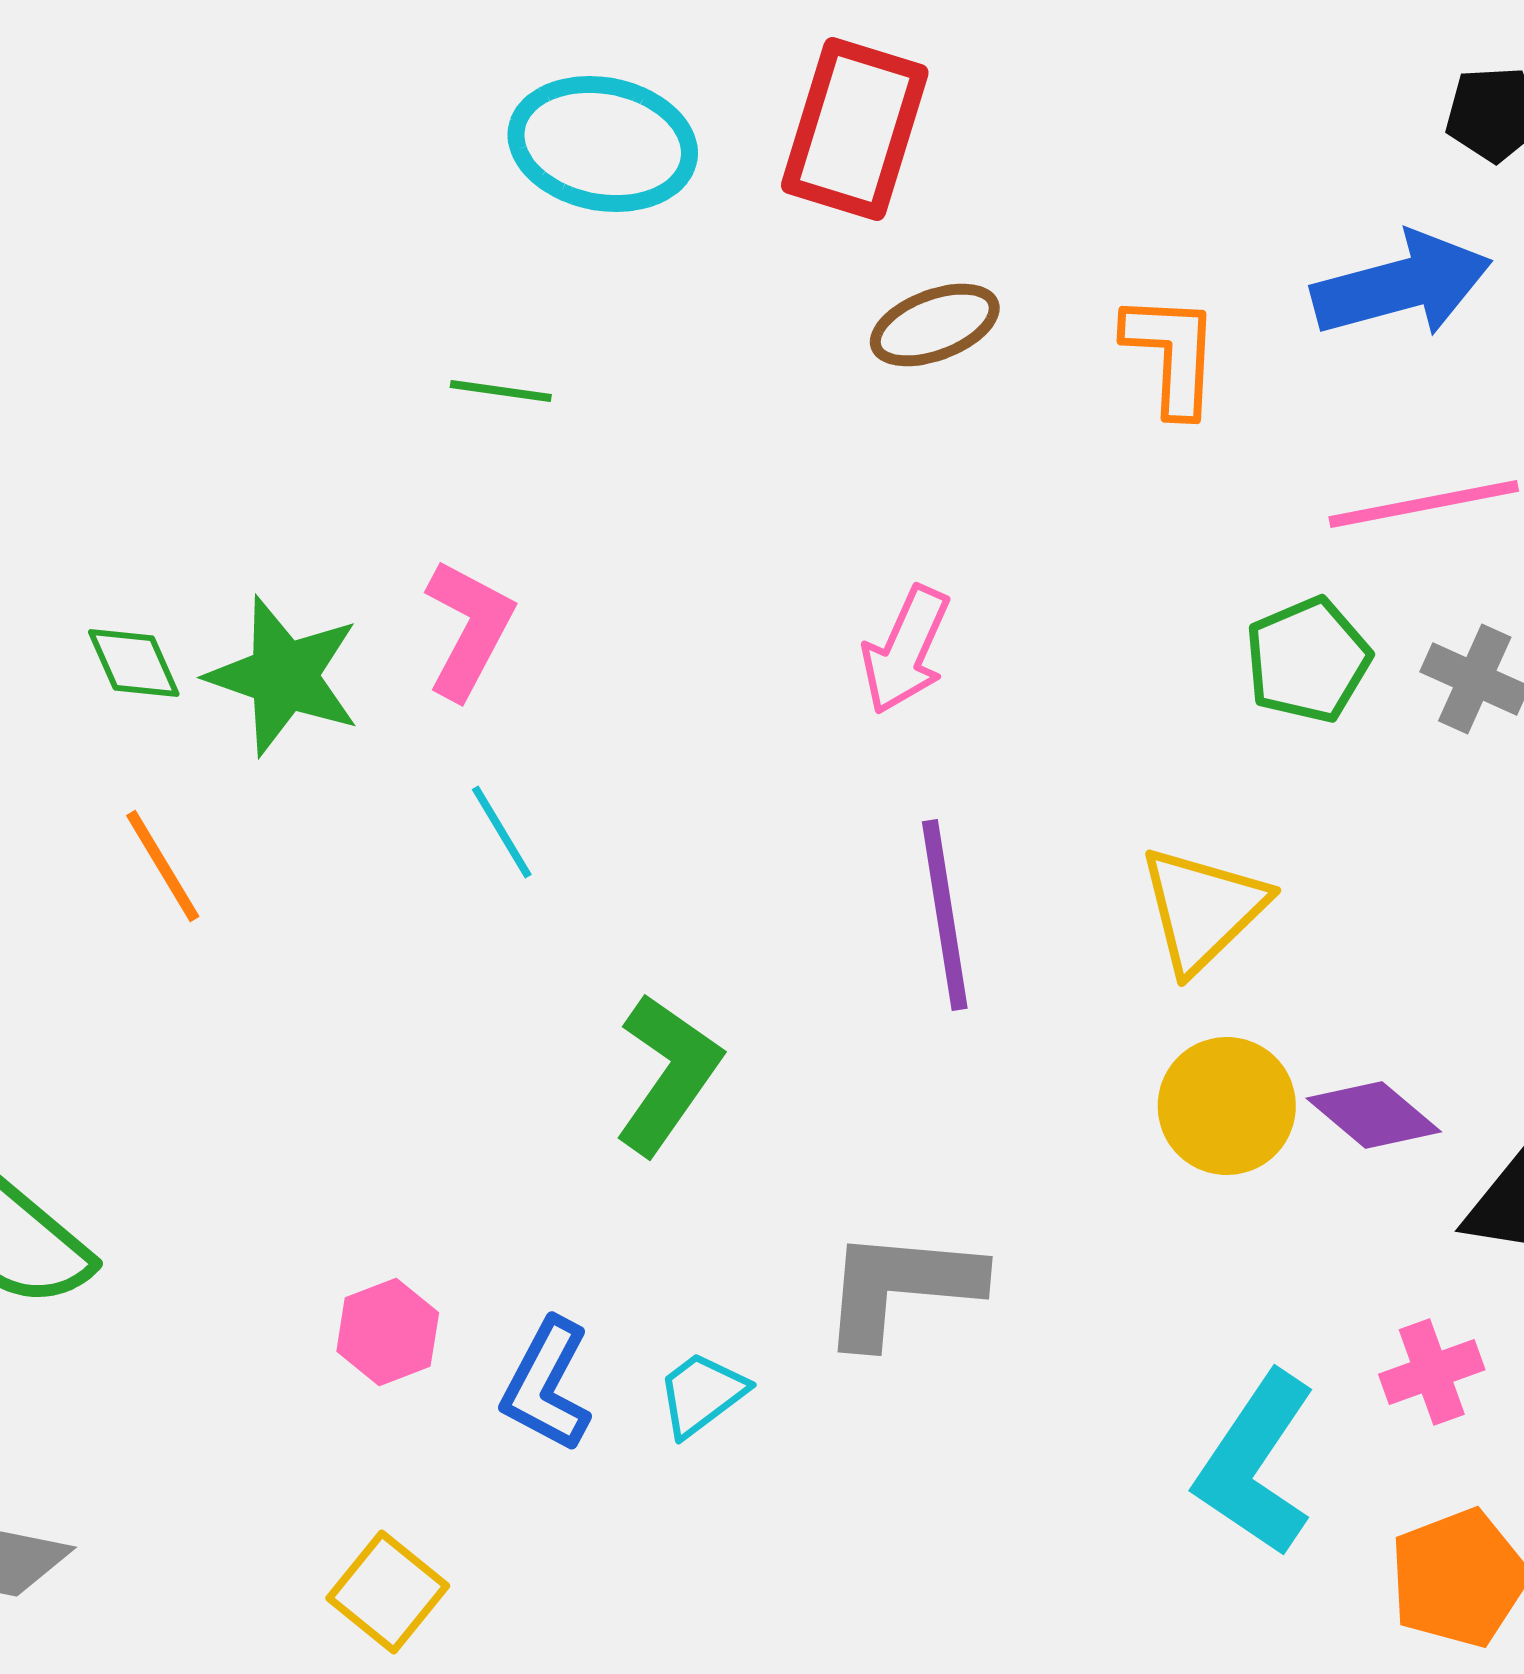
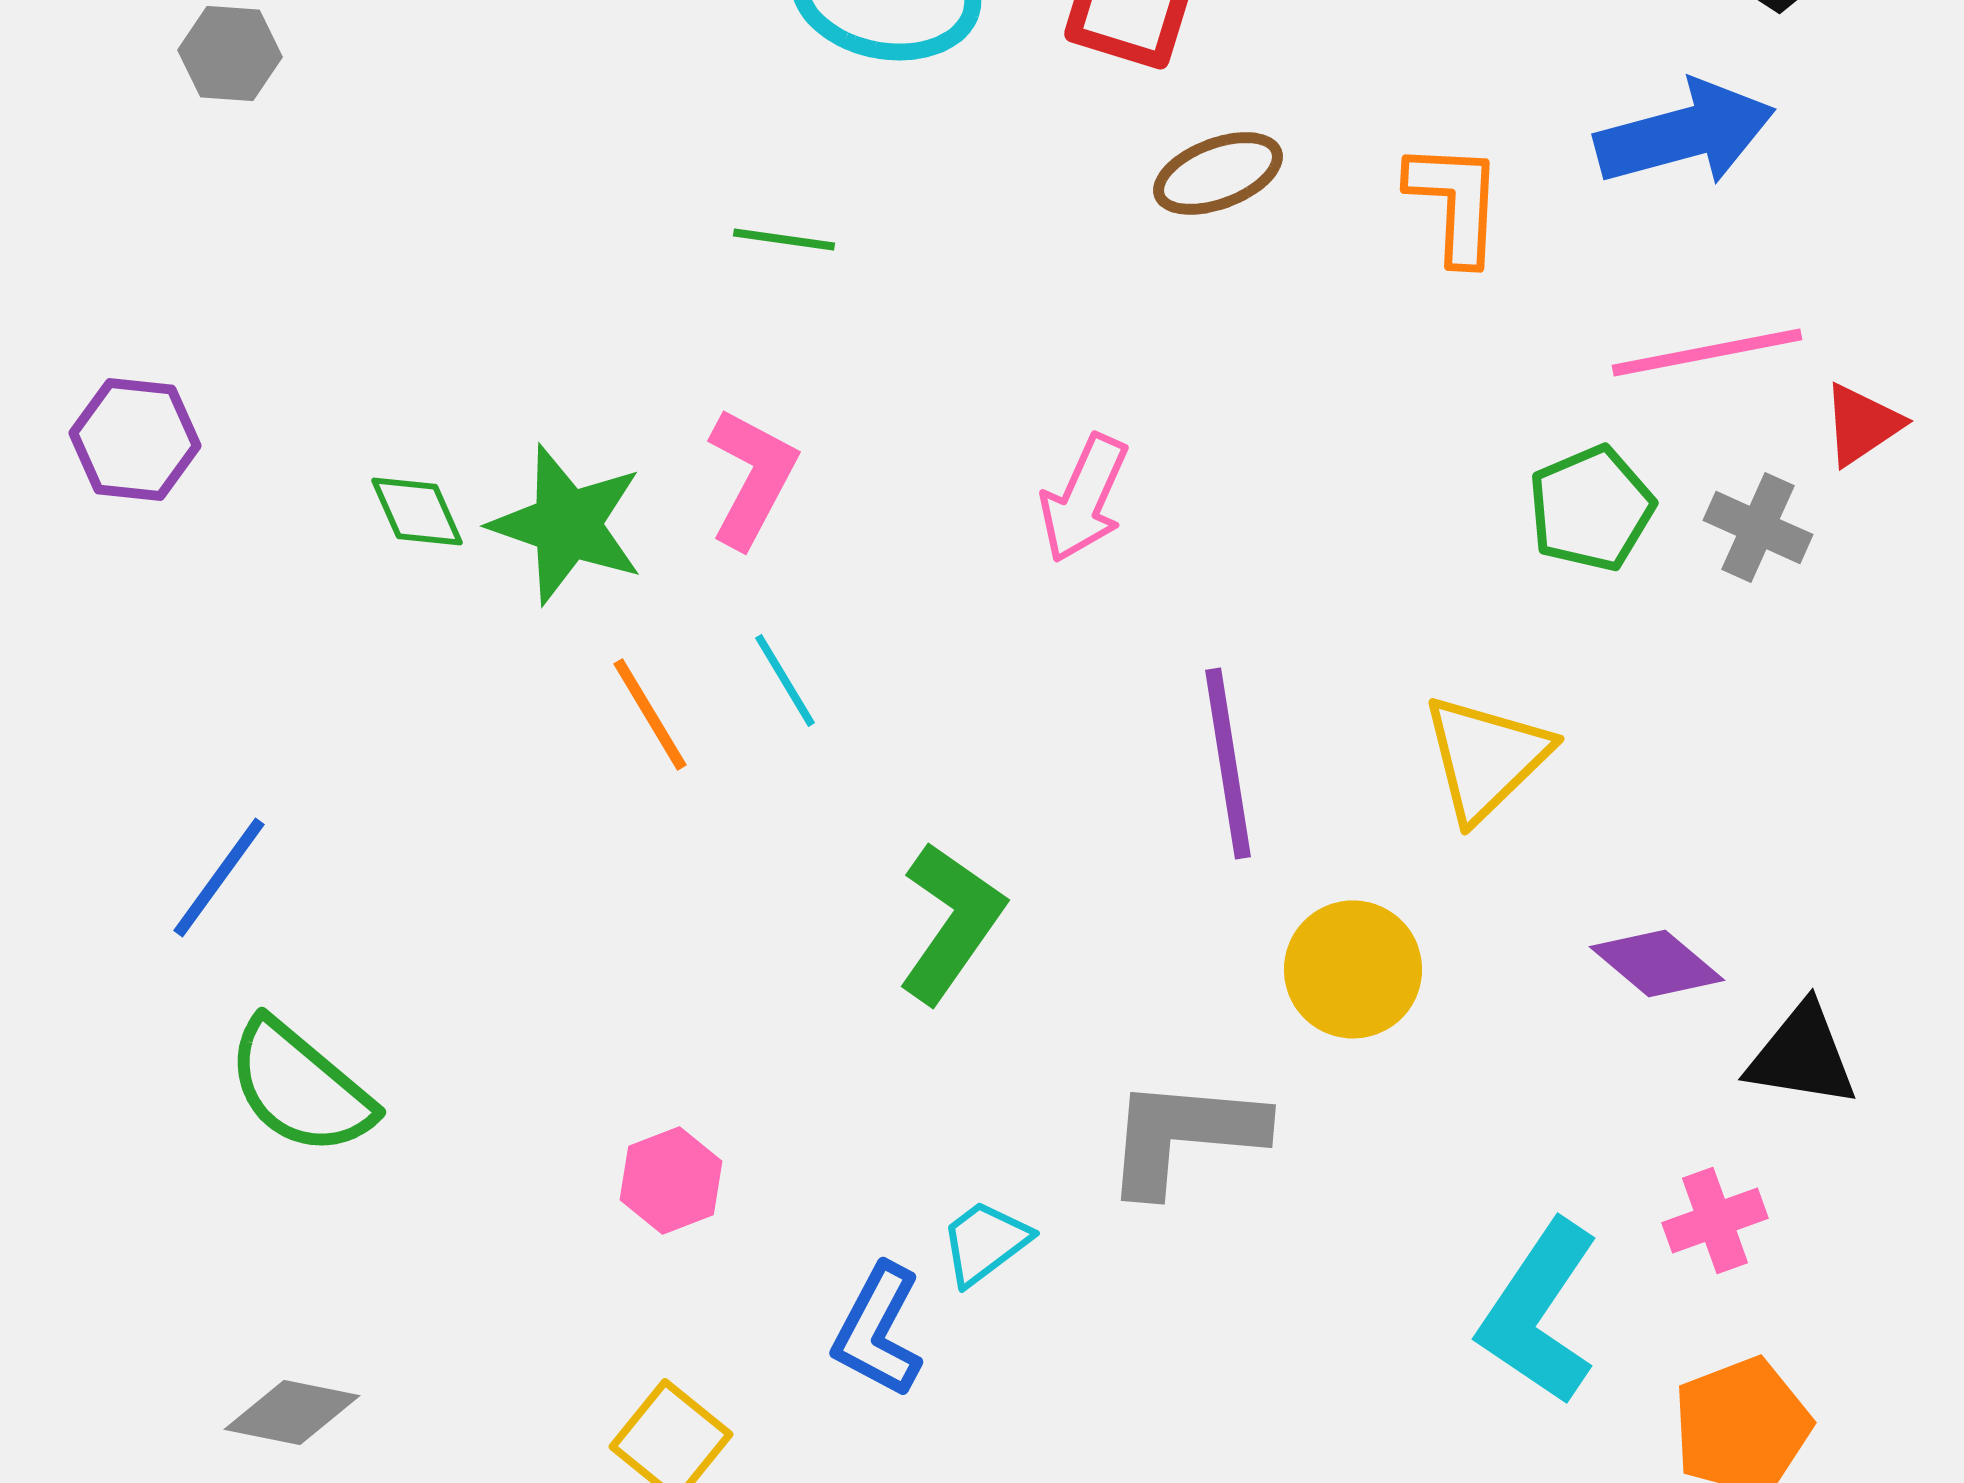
pink arrow: (906, 650) -> (1084, 498), moved
orange line: (163, 866) -> (650, 714), moved
yellow circle: (1227, 1106) -> (1353, 969), moved
blue L-shape: (547, 1385) -> (878, 1330), moved

